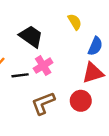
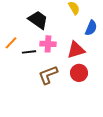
pink cross: (43, 66) -> (48, 44), turned 35
red triangle: (93, 73) -> (76, 50), moved

